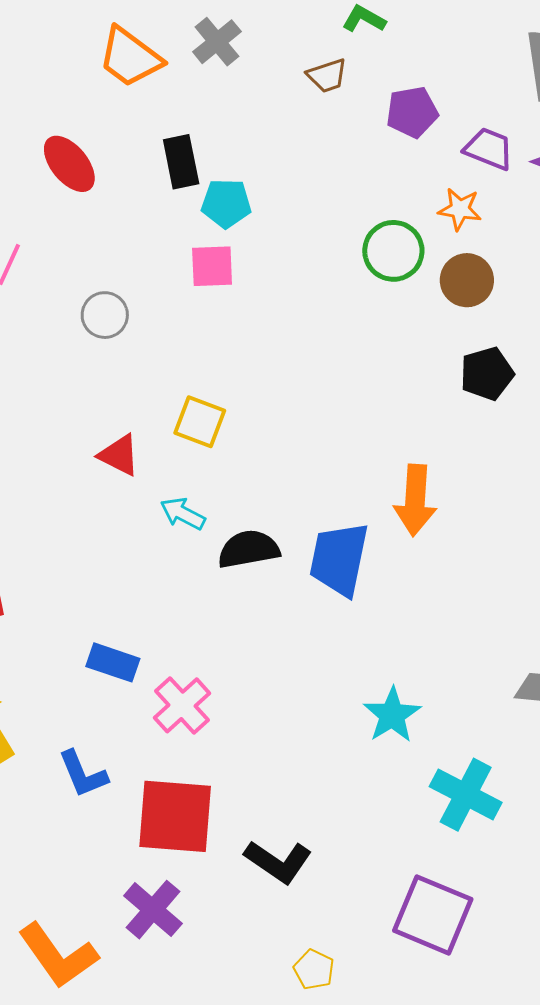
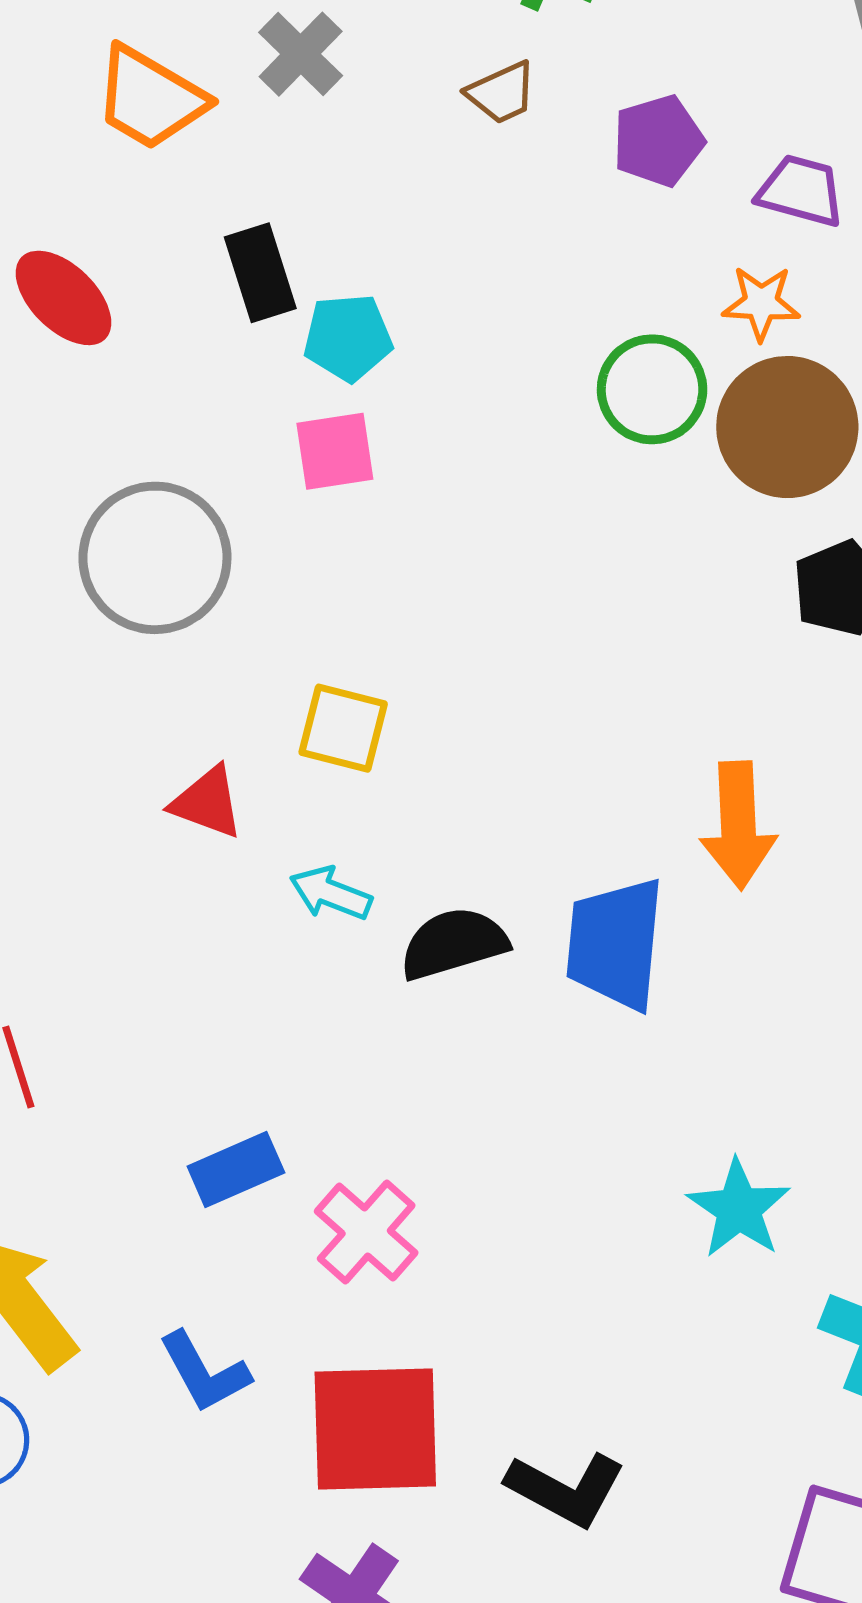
brown circle: (467, 280) -> (787, 427), size x1.5
gray circle: (105, 315) -> (155, 558), size x1.8
blue rectangle: (113, 662) -> (236, 1169), turned -36

